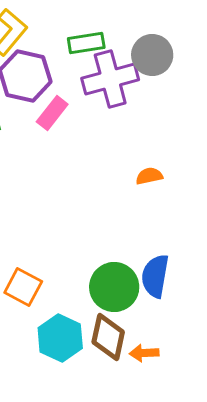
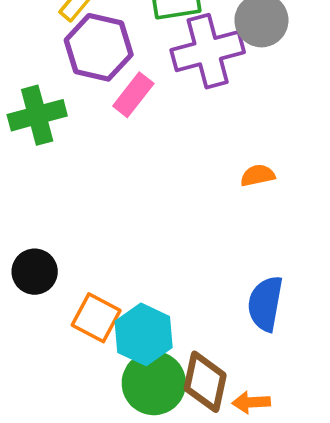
green circle: (114, 287) -> (154, 383), moved
cyan hexagon: (60, 338) -> (144, 334), moved

